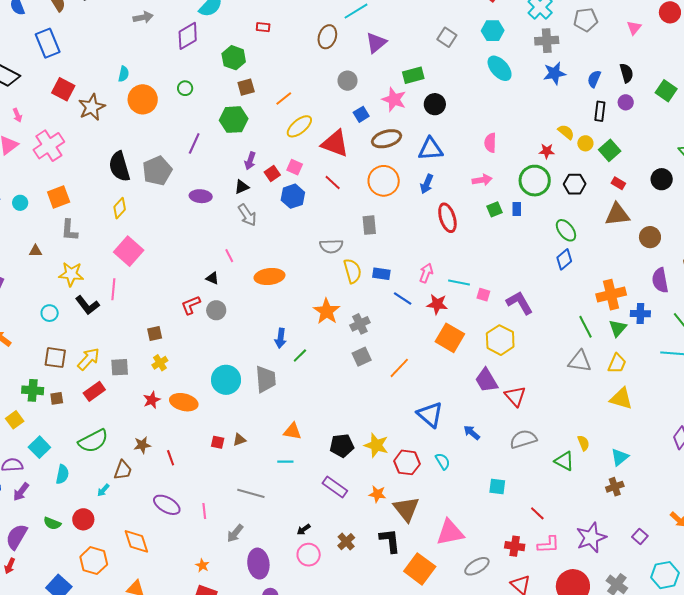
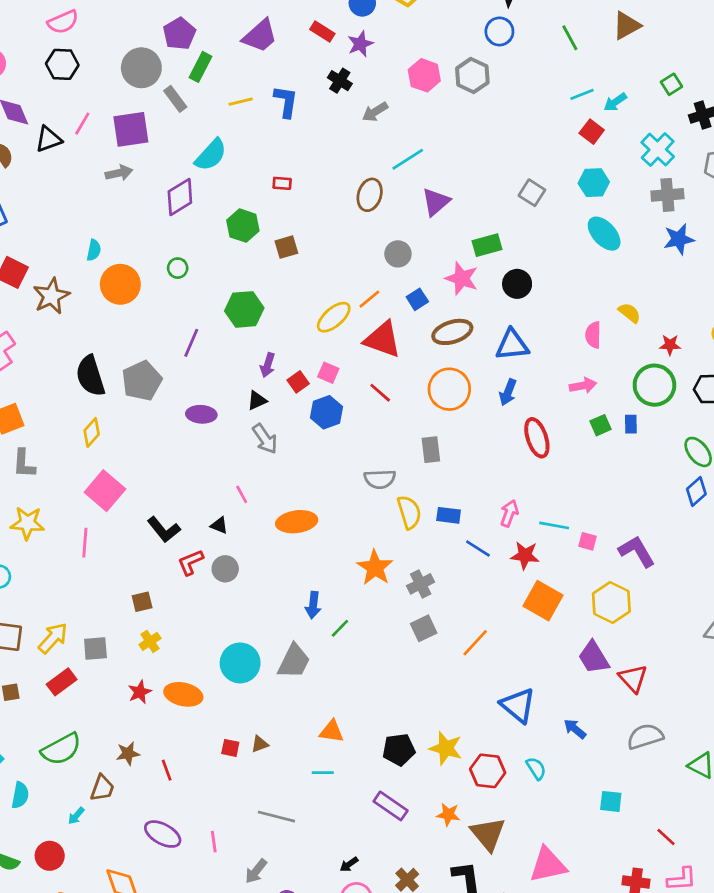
brown square: (246, 87) -> (286, 247), moved
orange line: (284, 98) -> (369, 299), moved
yellow semicircle: (566, 132) -> (629, 313), moved
black L-shape: (87, 305) -> (164, 530), moved
gray trapezoid: (266, 379) -> (294, 661), turned 32

